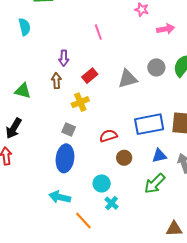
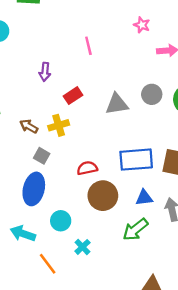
brown arrow: (56, 81) -> (29, 126), moved, turned -63
brown circle: (124, 158) -> (103, 196), size x1.6
cyan circle: (102, 183) -> (61, 221), moved

